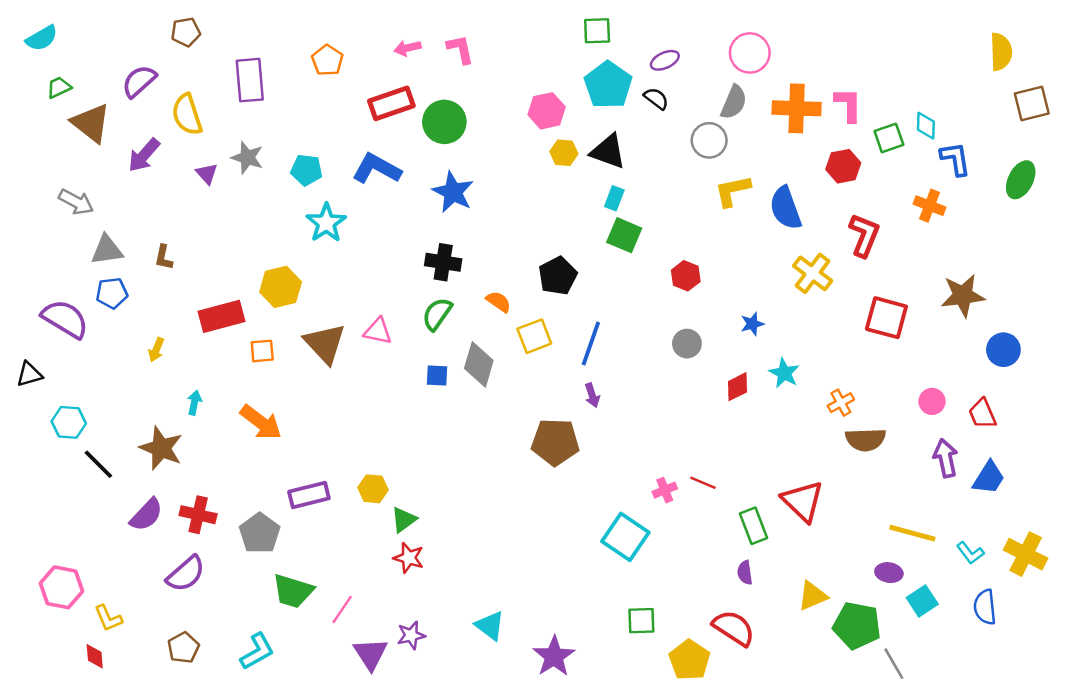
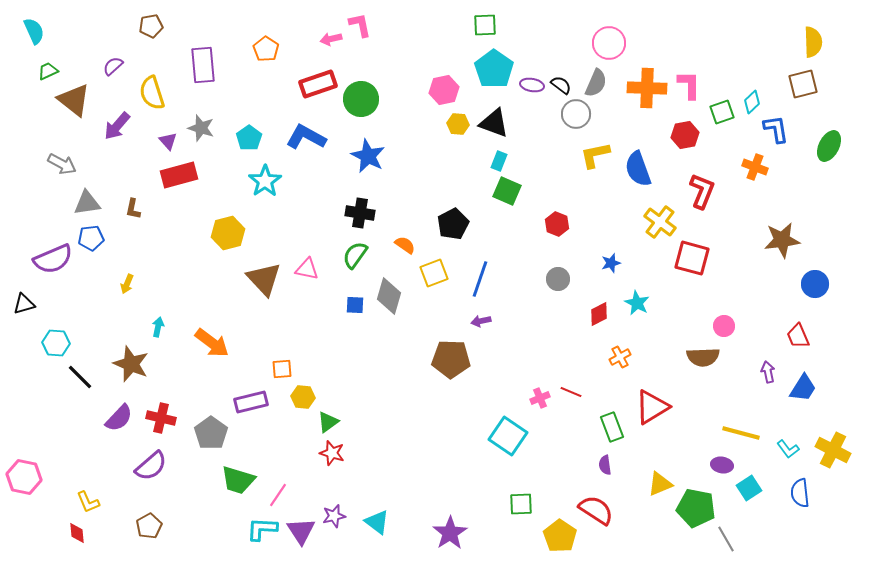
cyan semicircle: (42, 38) -> (34, 31), turned -84
pink L-shape: (460, 49) -> (360, 25), moved
purple ellipse: (665, 60) -> (532, 85), moved, turned 35
purple semicircle: (139, 81) -> (113, 66), size x0.7
black semicircle: (656, 98) -> (561, 85), moved
brown square: (1032, 103) -> (803, 84), moved
cyan diamond: (926, 126) -> (752, 102), turned 45
cyan pentagon: (306, 170) -> (249, 138), turned 30
red rectangle: (221, 316) -> (179, 175), moved
red square: (886, 318) -> (692, 258), moved
purple semicircle: (65, 319) -> (53, 259), turned 126
orange square: (262, 351) -> (282, 369), moved
purple arrow: (592, 395) -> (481, 321), turned 96
pink circle: (932, 401) -> (724, 326), moved
orange cross: (841, 403) -> (620, 357), moved
purple arrow: (946, 458) -> (768, 372), size x0.7
red triangle: (803, 501) -> (652, 407), turned 45
pink hexagon: (61, 587) -> (24, 477), moved
cyan triangle: (490, 626) -> (377, 522), moved
cyan L-shape: (257, 651) -> (262, 529), moved, turned -148

